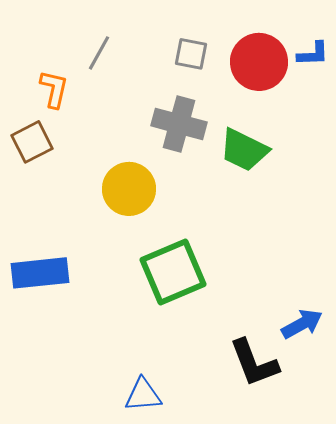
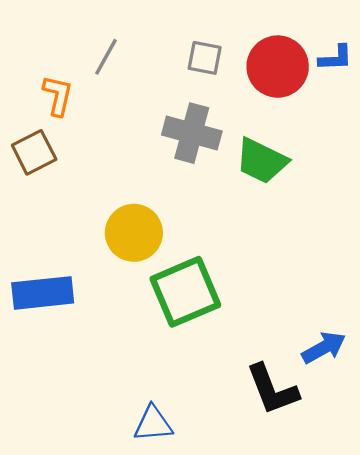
yellow circle: (129, 189) -> (134, 233), moved

